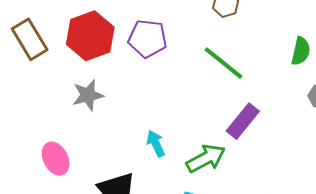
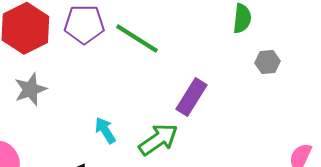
green line: (223, 63) -> (137, 38), moved

